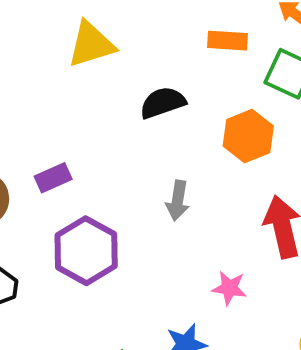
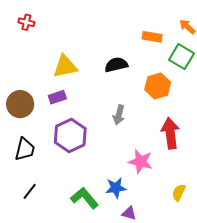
yellow triangle: (91, 44) -> (65, 66), moved
pink star: (229, 288) -> (141, 161), size x1.4

